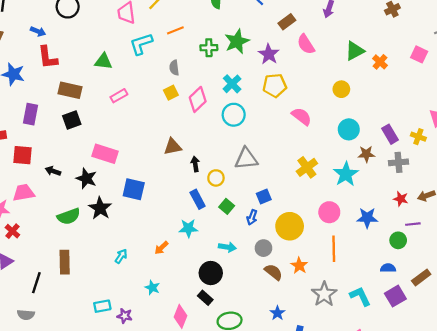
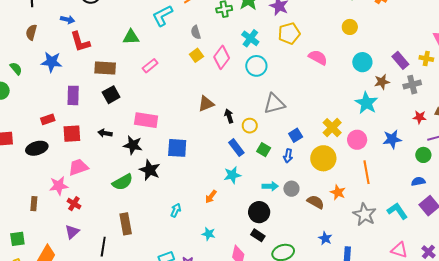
yellow cross: (307, 167) -> (332, 128), moved
black arrow: (53, 171) -> (105, 133), moved
gray circle: (263, 248) -> (291, 189), moved

